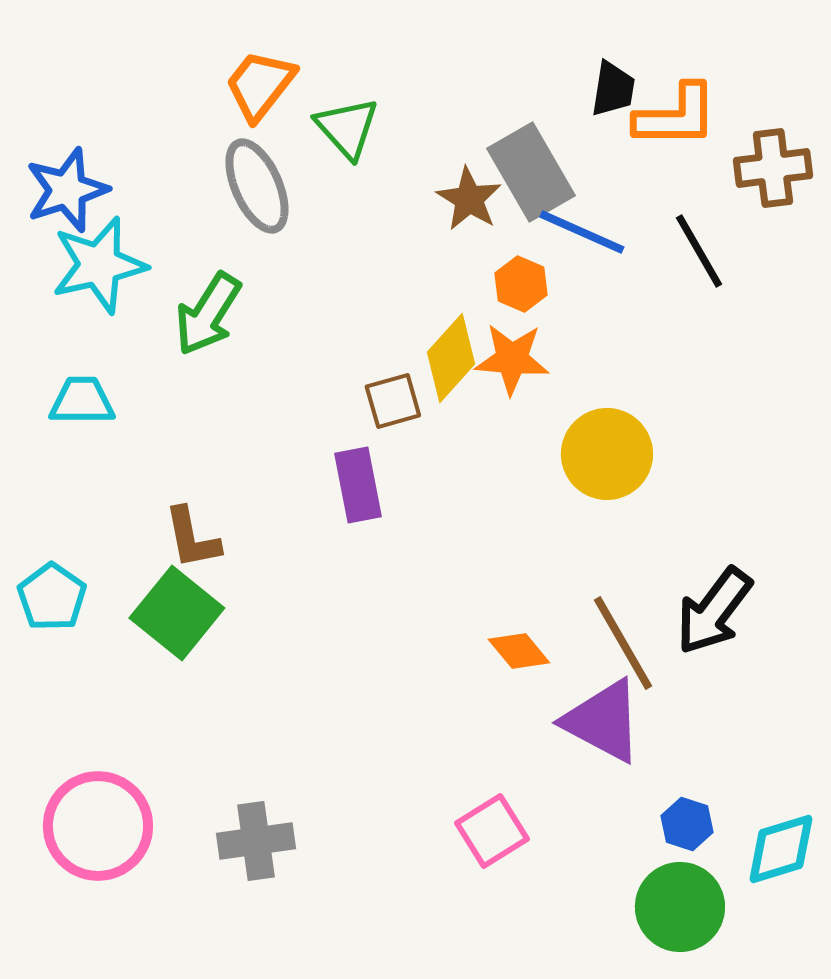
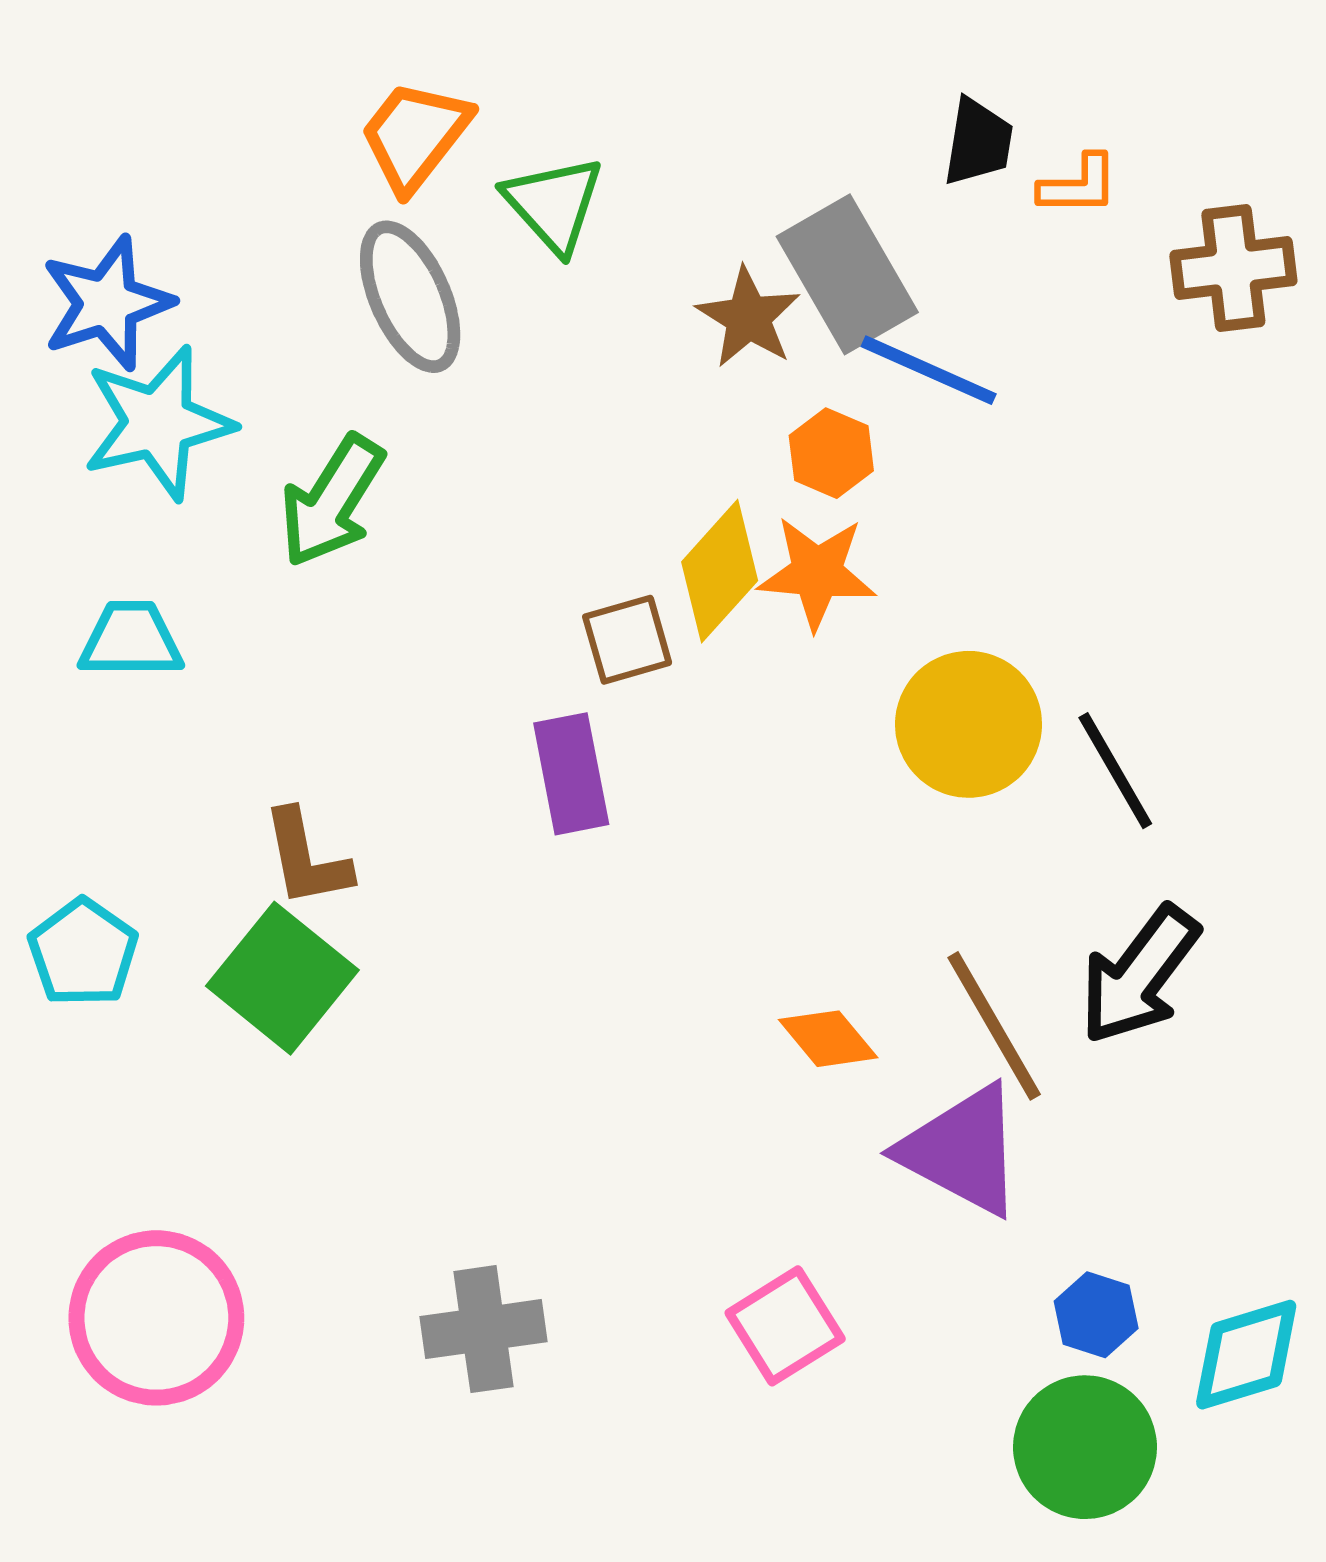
orange L-shape: (676, 116) -> (1079, 185), size x0.6
black line: (699, 251) -> (1115, 771), moved
gray cross: (256, 841) -> (483, 1329), moved

